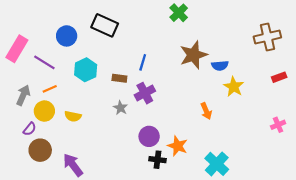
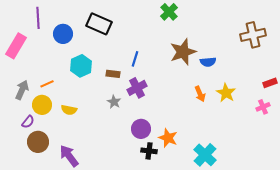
purple line: (44, 62) -> (38, 18), moved, turned 55
red rectangle: (279, 77) -> (270, 83), moved
yellow star: (234, 87) -> (226, 93), moved
orange arrow: (206, 111) -> (200, 94), moved
pink cross: (278, 125) -> (263, 107), moved

